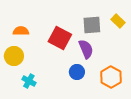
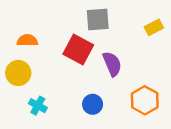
yellow rectangle: (118, 21) -> (154, 27), turned -72
gray square: (92, 25) -> (98, 20), moved
blue circle: (77, 72) -> (93, 104), moved

